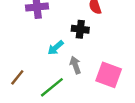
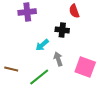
brown line: (17, 77) -> (11, 69), turned 64

